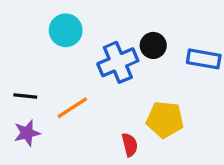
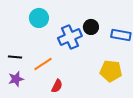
yellow pentagon: (165, 120) -> (111, 71), moved
red semicircle: (130, 145) -> (57, 86), moved, turned 40

